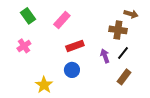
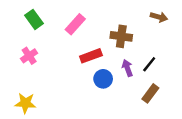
brown cross: (118, 30) -> (121, 36), moved
blue circle: (72, 70) -> (103, 79), moved
yellow star: (44, 85) -> (25, 103), moved, turned -30

